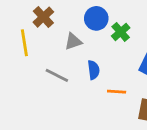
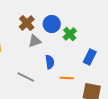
brown cross: (43, 17) -> (27, 23), moved
gray line: (57, 75) -> (26, 77), moved

